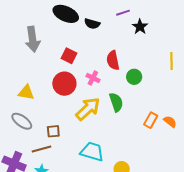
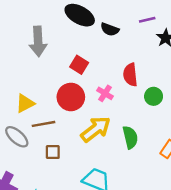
yellow triangle: (26, 92) -> (25, 103), turned -42
green semicircle: (116, 102) -> (130, 137), moved
brown line: (41, 149) -> (43, 124), moved

